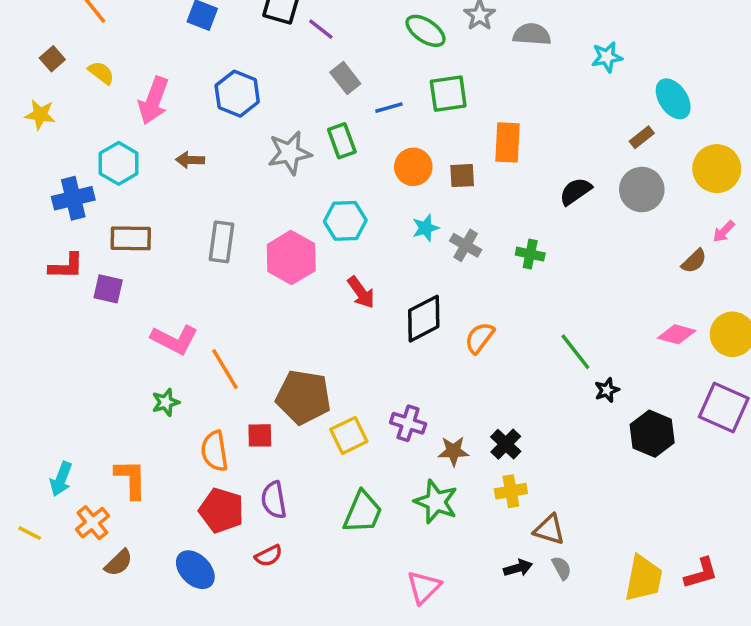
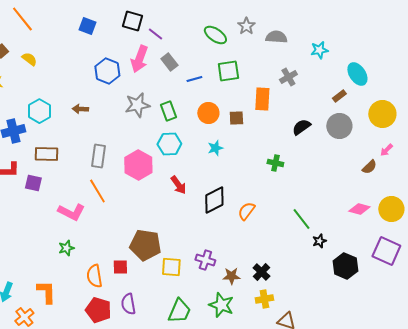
pink arrow: (153, 101) -> (139, 59), moved
green rectangle: (342, 141) -> (168, 111), moved
gray cross: (466, 245) -> (288, 77), moved, turned 30
orange line: (225, 369) -> (97, 191), moved
yellow square: (349, 435) -> (171, 267), turned 30

